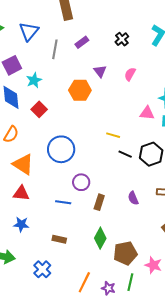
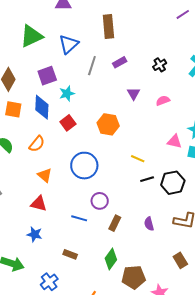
pink semicircle: (130, 74) -> (163, 101), turned 32
orange hexagon: (80, 90) -> (108, 124), moved
black line: (125, 154) -> (147, 179), turned -48
orange triangle: (23, 164) -> (45, 175), size x0.7

